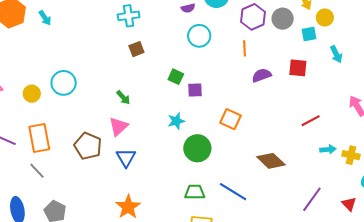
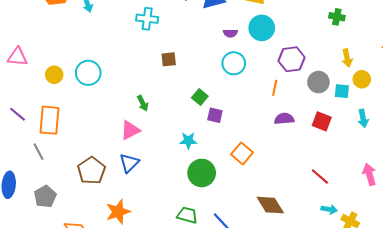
cyan cross: (129, 16) -> (147, 19), moved
gray circle: (283, 19) -> (318, 82), moved
red line: (311, 121) -> (320, 176), turned 54
brown pentagon: (88, 146) -> (91, 170), moved

